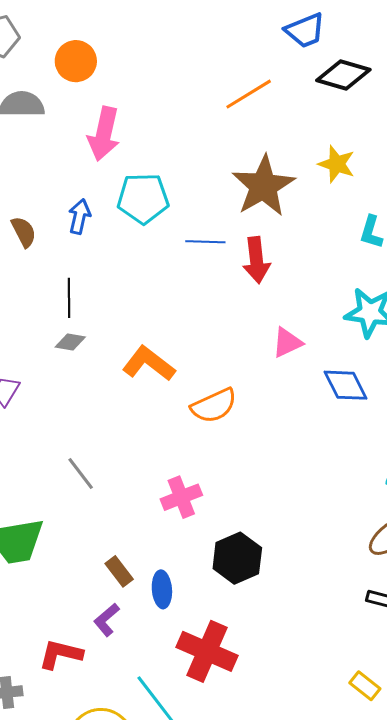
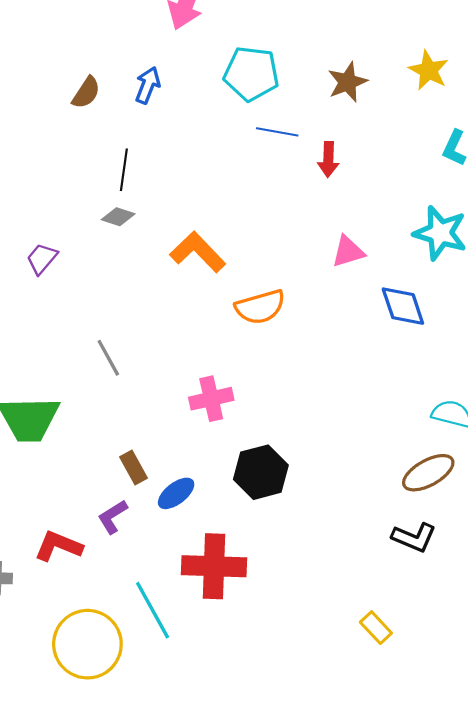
brown star: (263, 186) -> (347, 82), size x0.6
cyan pentagon: (143, 198) -> (251, 74), moved
brown semicircle: (24, 232) -> (86, 93), turned 52
red arrow: (256, 260) -> (328, 159), size x0.7
blue ellipse: (162, 589) -> (176, 493), turned 48
red cross: (207, 651) -> (214, 566), turned -30

